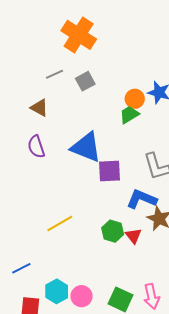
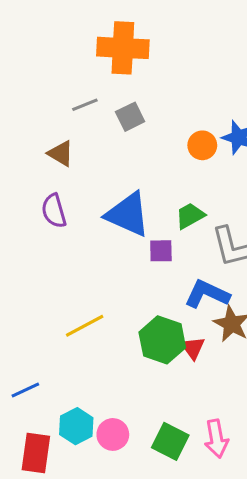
orange cross: (79, 35) -> (123, 48), turned -32
green trapezoid: (129, 115) -> (190, 216), moved
purple square: (109, 171) -> (161, 251), size x0.7
green hexagon: (113, 231) -> (162, 340), size x1.4

